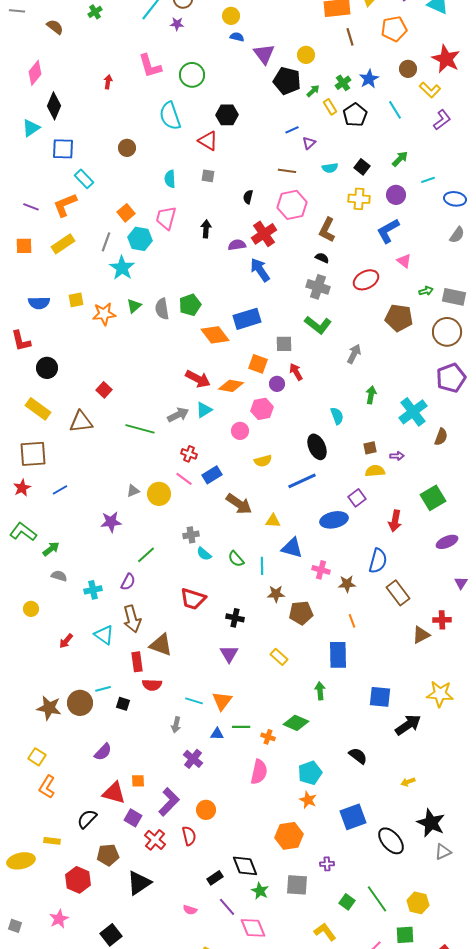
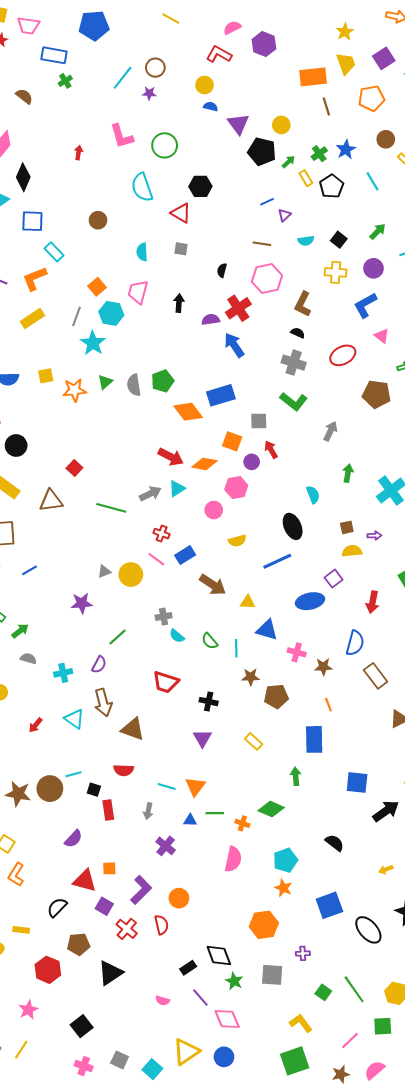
red rectangle: (137, 662) -> (108, 810), moved

